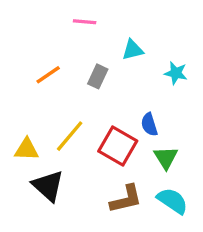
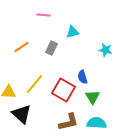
cyan star: (176, 73) -> (106, 50), moved
cyan semicircle: (172, 201) -> (97, 123), turned -30

